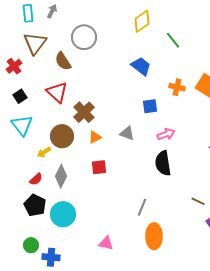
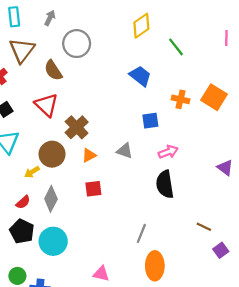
gray arrow: (52, 11) -> (50, 18), moved

